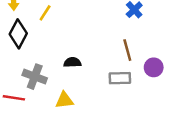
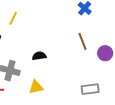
gray rectangle: (120, 78) -> (90, 89), moved

